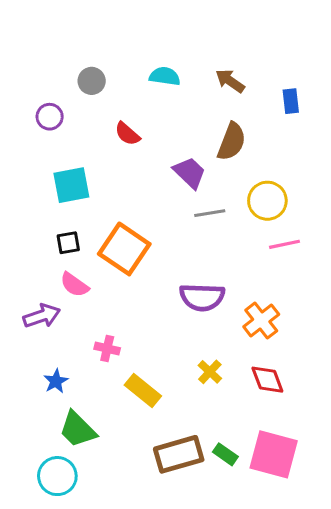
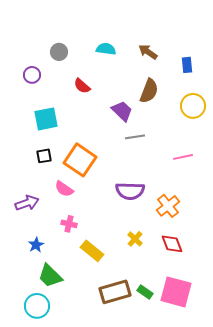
yellow circle: (267, 201) -> (193, 106), moved
pink semicircle: (74, 285) -> (64, 189), moved

